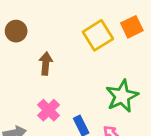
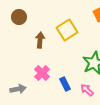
yellow square: (98, 35) -> (67, 30), moved

